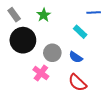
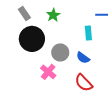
cyan rectangle: (80, 32) -> (88, 33), turned 40

